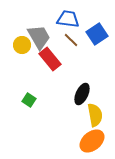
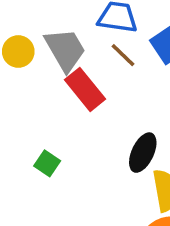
yellow circle: (22, 45) -> (18, 51), moved

